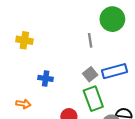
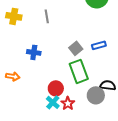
gray line: (90, 40) -> (47, 16), moved
blue rectangle: (115, 71) -> (99, 45), size x0.6

